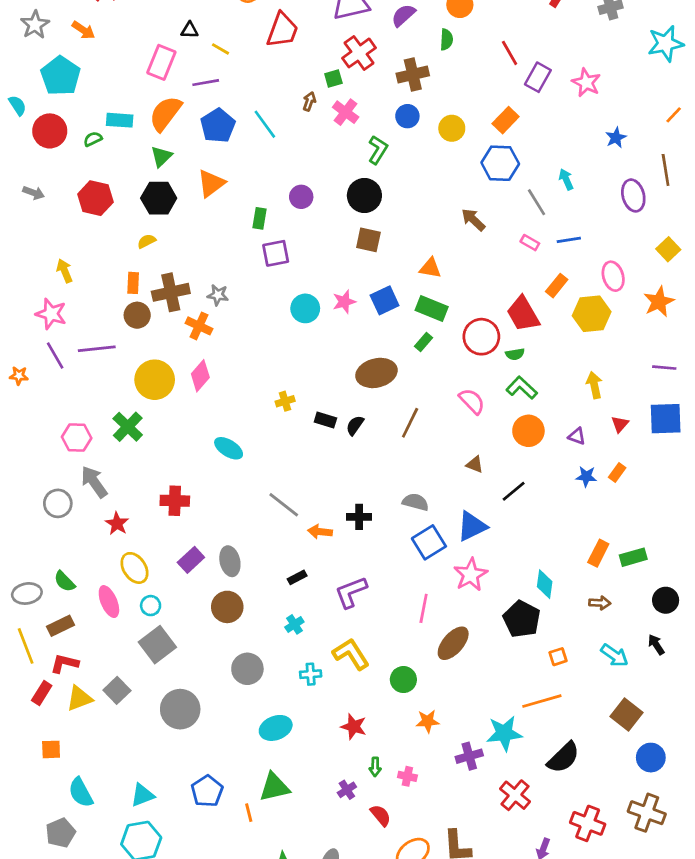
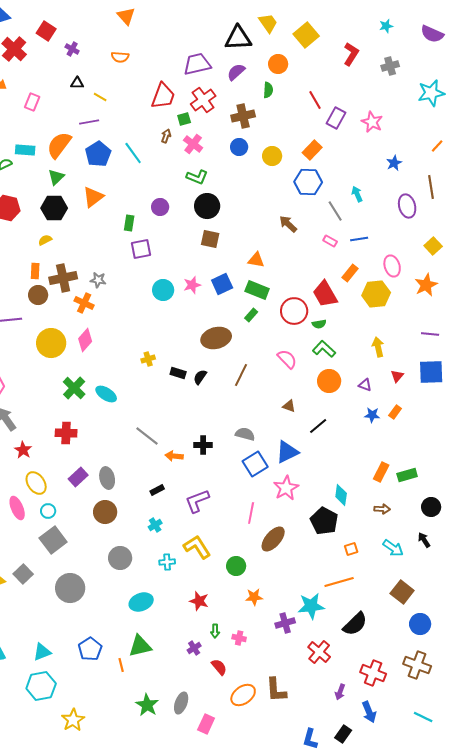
red trapezoid: (282, 30) -> (163, 96), moved
pink rectangle: (161, 62) -> (32, 102), moved, size x0.7
green L-shape: (378, 150) -> (197, 177), moved, turned 80
green cross: (128, 427) -> (74, 388), moved

